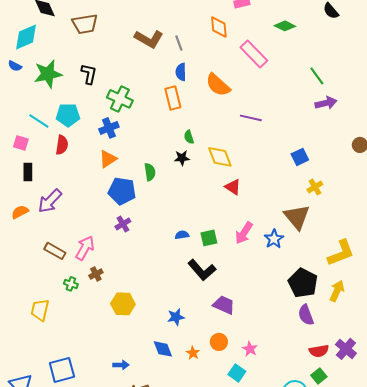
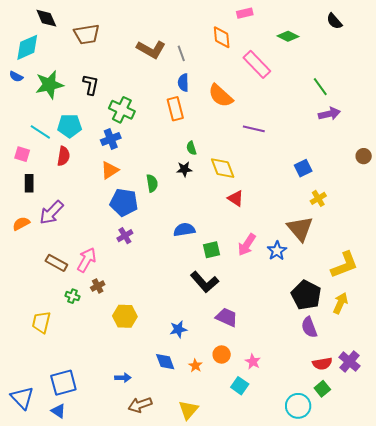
blue semicircle: (182, 235) -> (184, 230), moved, size x1.5

